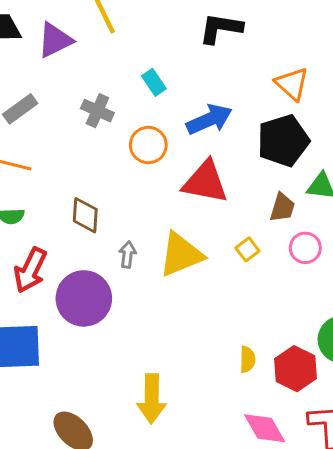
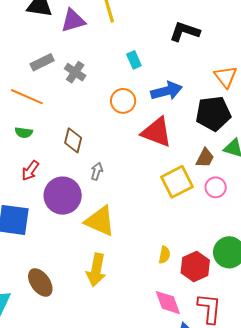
gray cross: (97, 111) -> (75, 72), moved
yellow square: (247, 249) -> (177, 182), size x2.0
yellow triangle: (181, 255) -> (100, 221), moved, turned 36
red arrow: (30, 270) -> (30, 171), size x0.7

